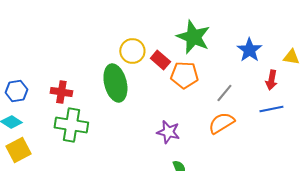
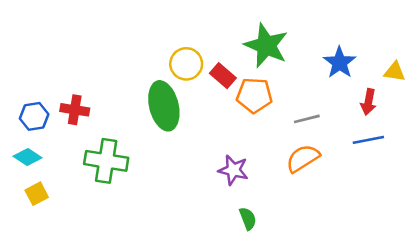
red cross: (61, 92) -> (75, 110), moved
gray line: (224, 93) -> (307, 119), turned 36
yellow square: (18, 150) -> (37, 194), size x0.7

